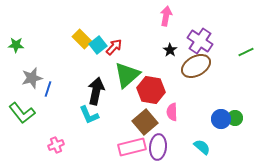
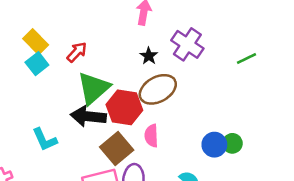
cyan square: (98, 45) -> (37, 64), moved
brown ellipse: (196, 66) -> (158, 89), moved
black arrow: (96, 91) -> (88, 116), moved, turned -96

